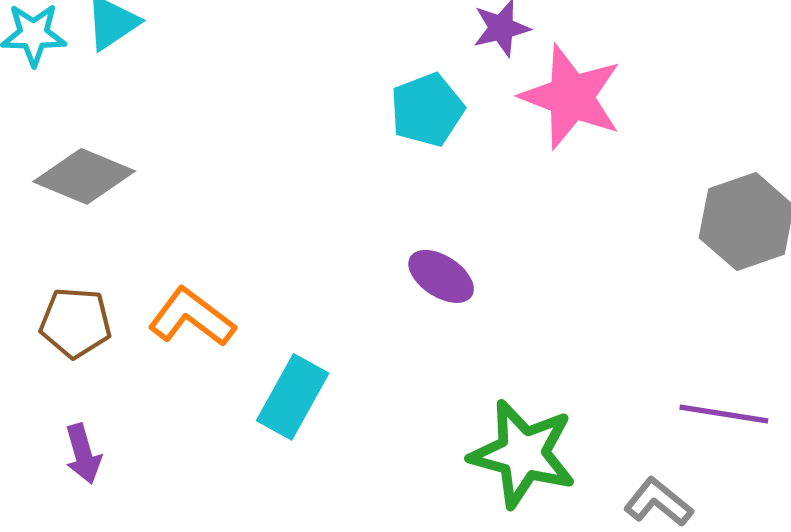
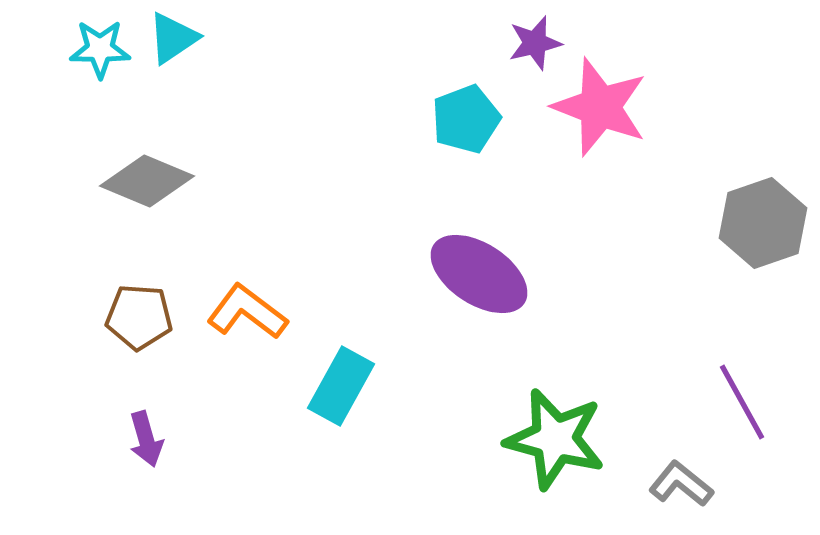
purple ellipse: (441, 276) -> (479, 274), size x1.6
purple line: (724, 414) -> (742, 402), turned 52

